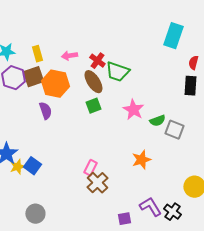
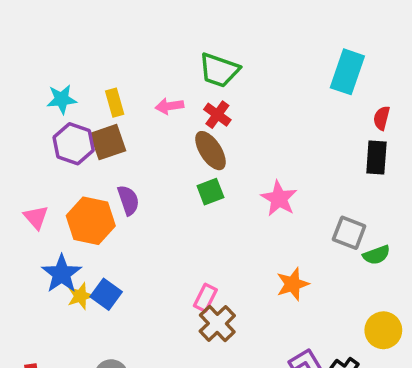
green trapezoid: (117, 72) -> (219, 70), moved
orange hexagon: (55, 84) -> (91, 221), moved
green semicircle: (157, 121) -> (376, 255), moved

